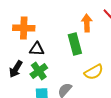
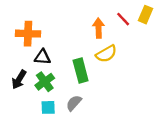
green rectangle: (75, 44) -> (81, 71), moved
yellow semicircle: (94, 72) -> (106, 54), moved

